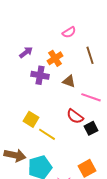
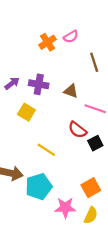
purple arrow: (26, 52) -> (12, 83), moved
orange cross: (55, 58) -> (48, 42), moved
yellow square: (31, 119) -> (26, 112), moved

